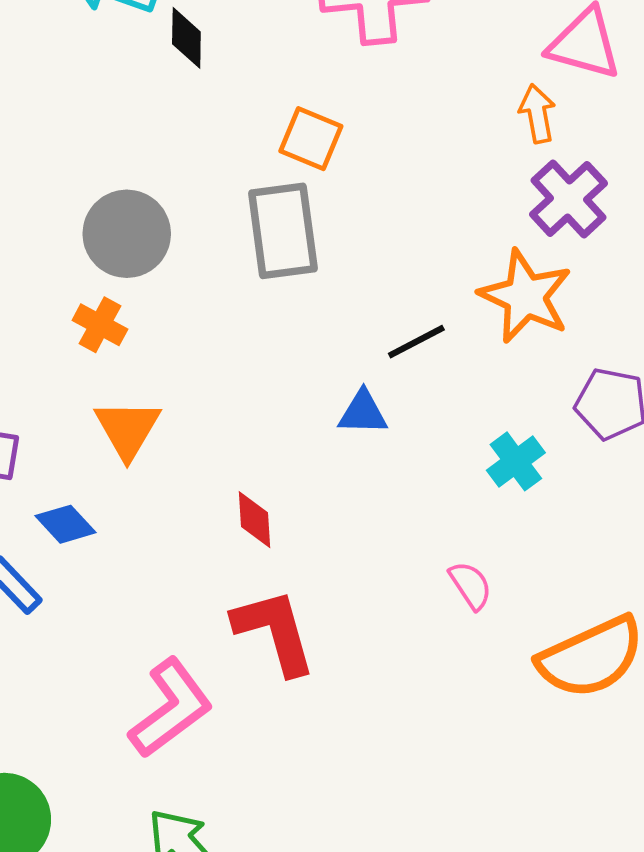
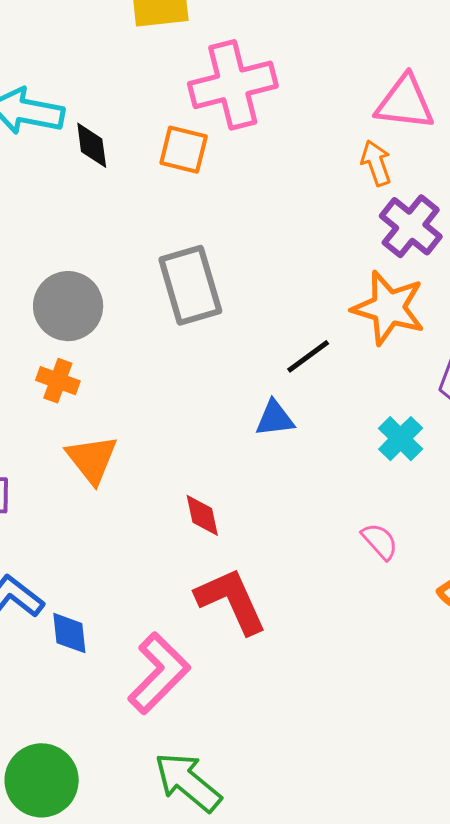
orange square: (311, 139) -> (184, 150), moved
blue diamond: (66, 524) -> (69, 633), moved, turned 45

